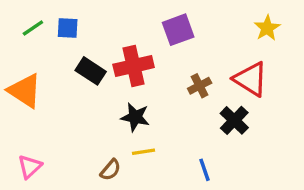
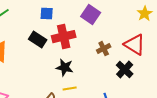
blue square: (68, 28) -> (47, 14), moved
purple square: (178, 30) -> (91, 15), turned -36

